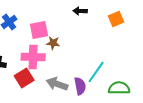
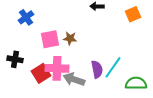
pink square: (39, 30) -> (50, 39), moved
pink cross: (33, 57) -> (57, 68), moved
purple semicircle: (80, 86) -> (97, 69), moved

